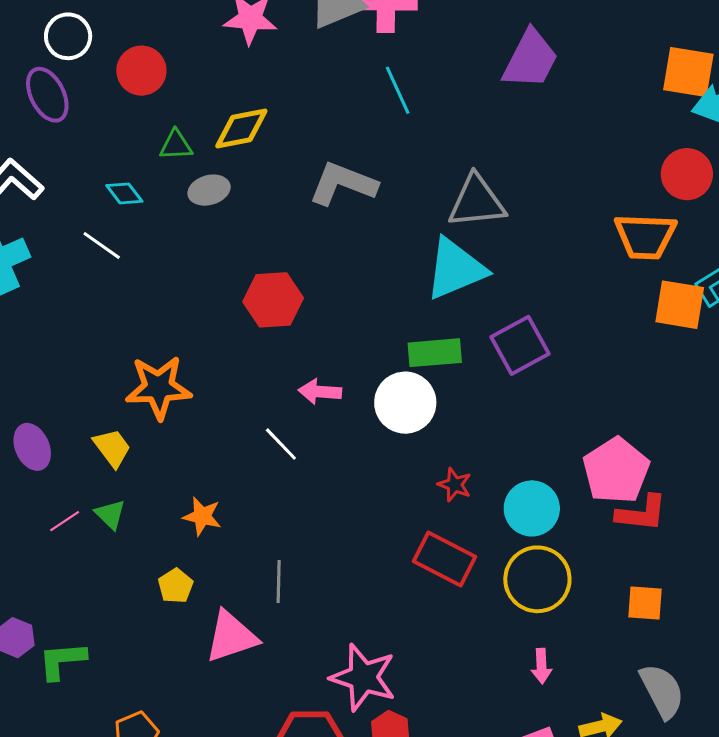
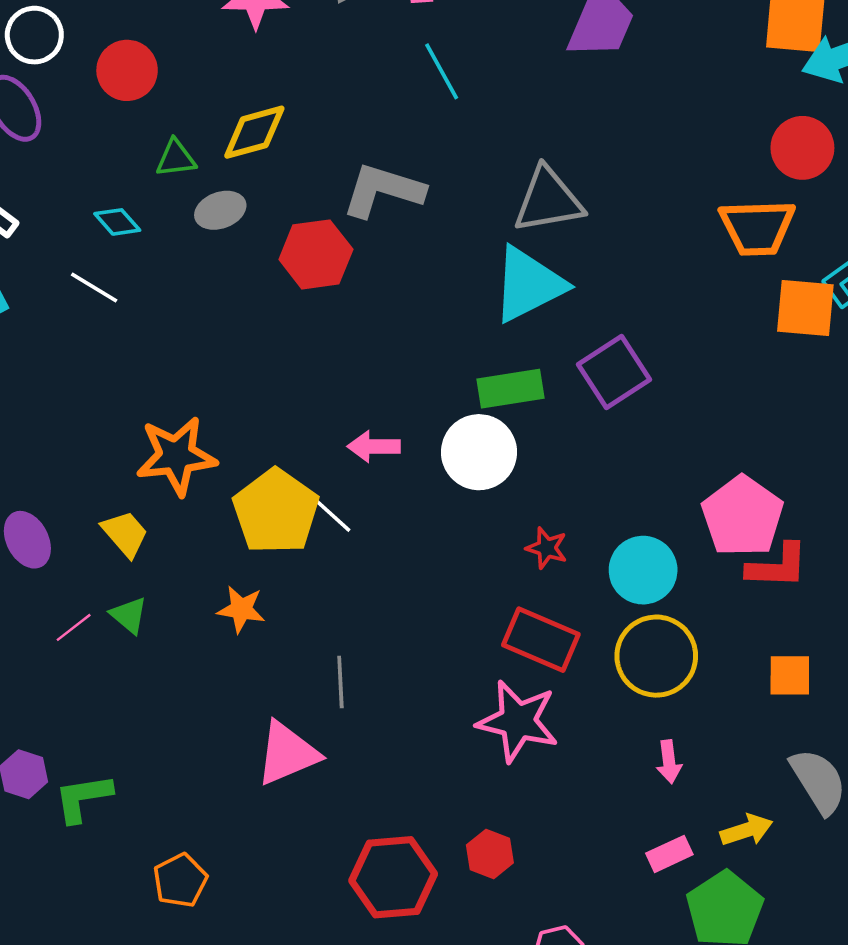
red hexagon: (273, 300) -> (316, 254), moved
yellow pentagon: (176, 586) -> (276, 511), moved, size x2.0
pink star: (363, 677) -> (518, 721), moved

